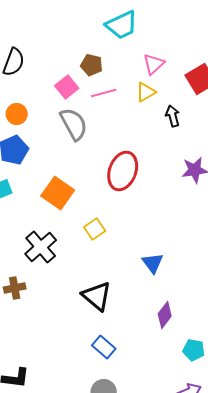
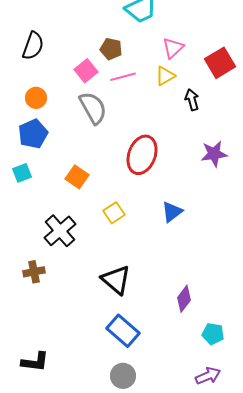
orange square: (58, 193) -> (77, 177), size x0.7
blue triangle: (153, 263) -> (172, 212), moved, turned 30
blue rectangle: (104, 347) -> (123, 331), size x1.4

